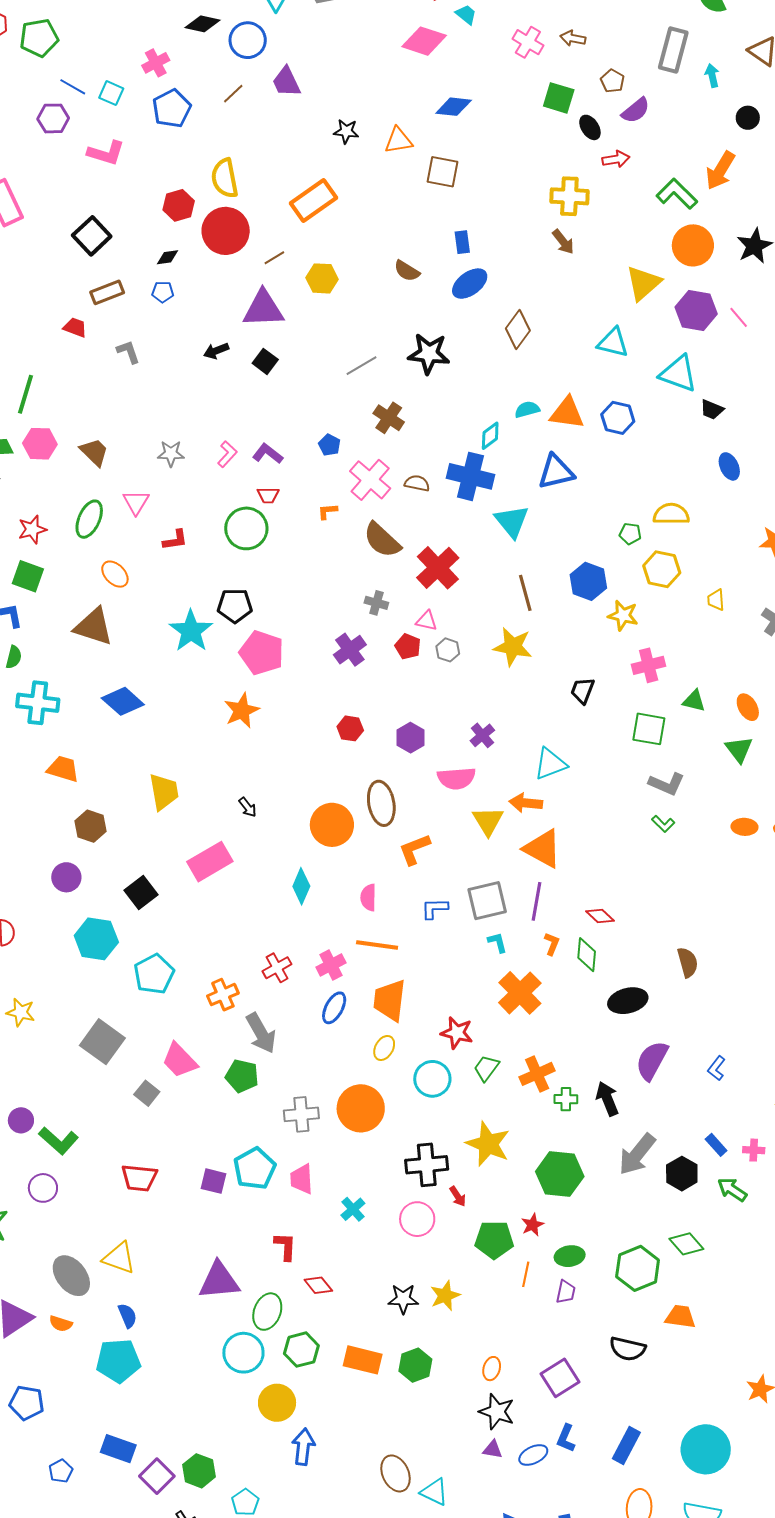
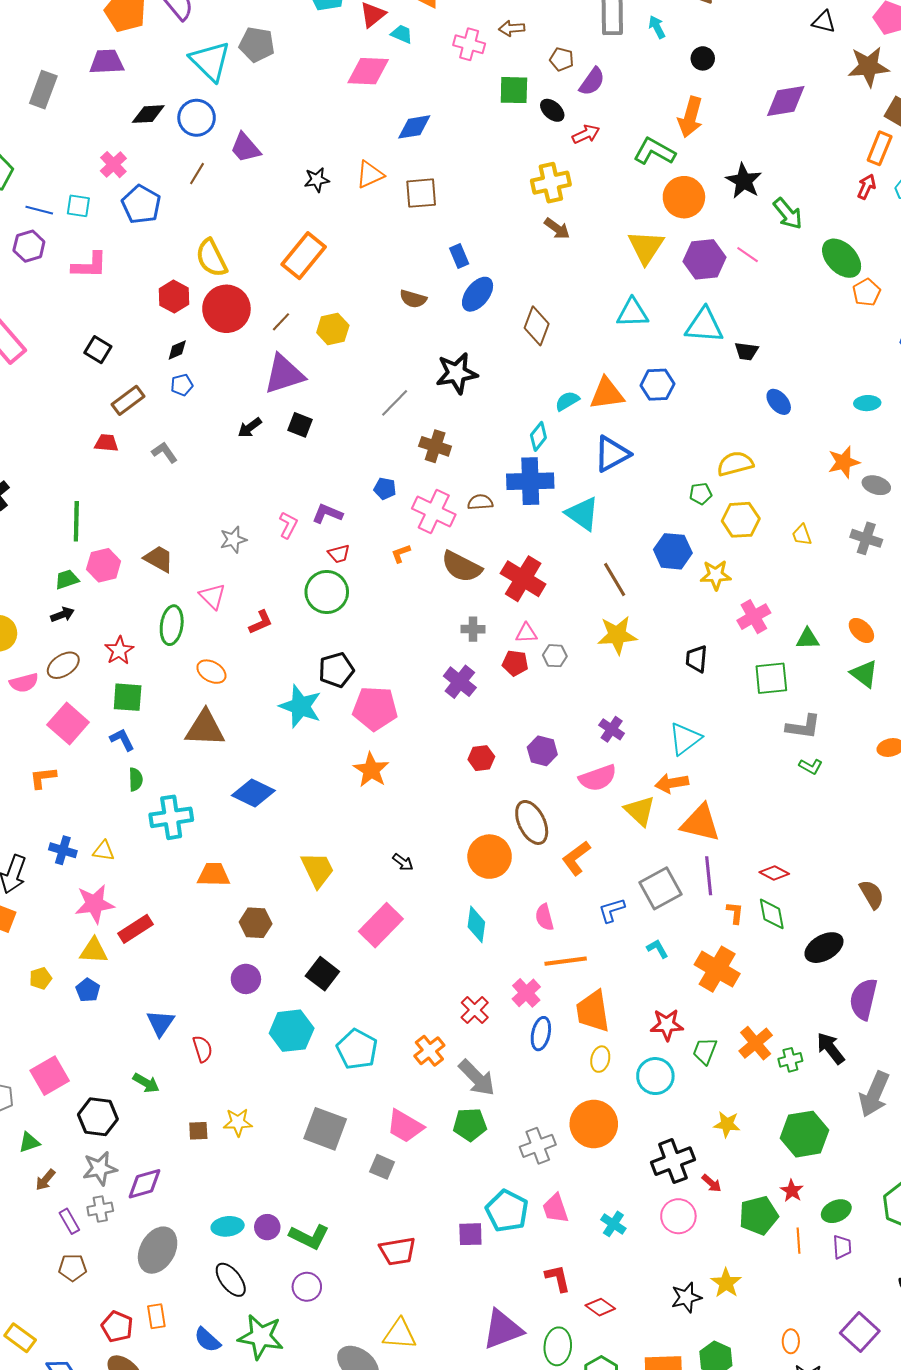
black square: (92, 236) -> (98, 350), size x0.7
cyan L-shape: (498, 942) -> (657, 949), moved
yellow star: (488, 1144) -> (727, 1124), size x0.6

